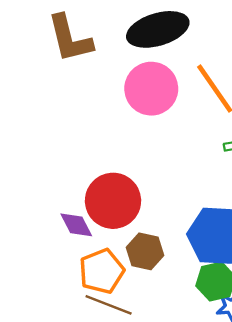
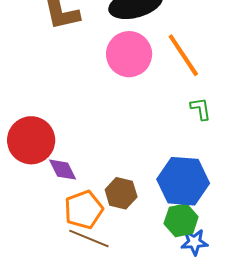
red circle: (113, 201) -> (31, 140), moved

